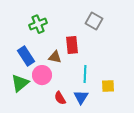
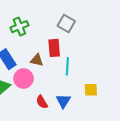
gray square: (94, 21) -> (66, 23), moved
cyan line: (85, 74) -> (67, 66), moved

